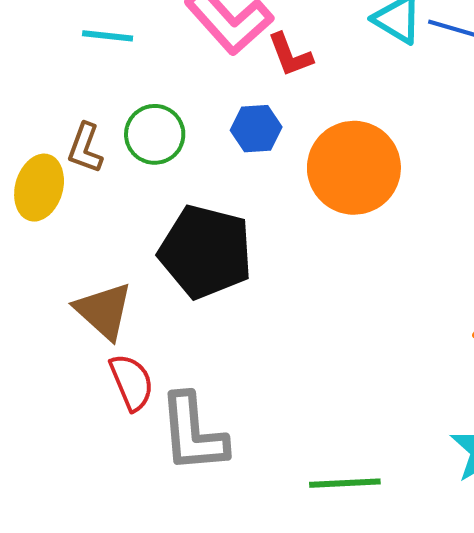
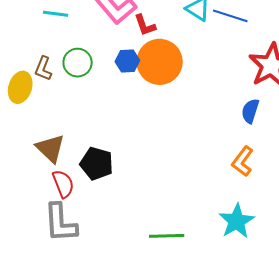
orange circle: (354, 168) -> (160, 62), moved
black pentagon: (206, 252) -> (97, 164), moved, size x0.7
gray L-shape: (193, 433) -> (60, 223), moved

